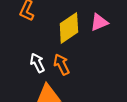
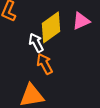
white arrow: (37, 63) -> (36, 43), moved

